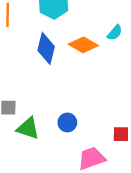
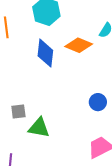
blue circle: (67, 122) -> (98, 102), moved

